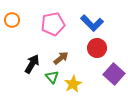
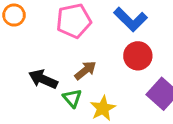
black arrow: (32, 64) -> (43, 79), turned -96

